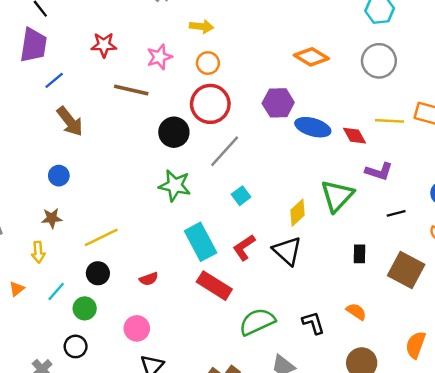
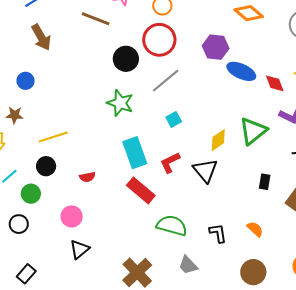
green semicircle: (257, 322) -> (172, 226), turned 32

